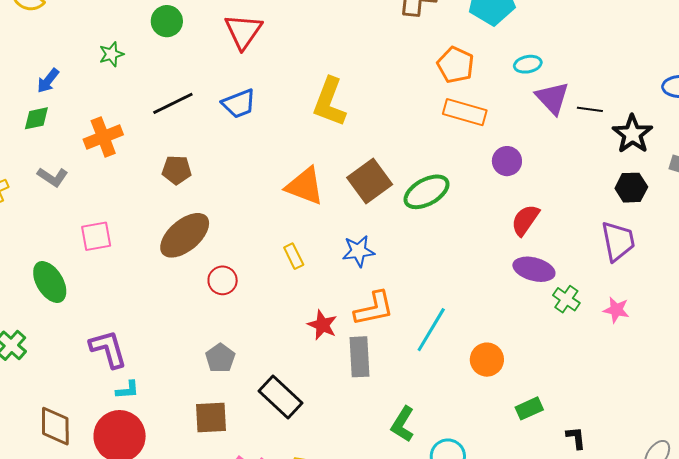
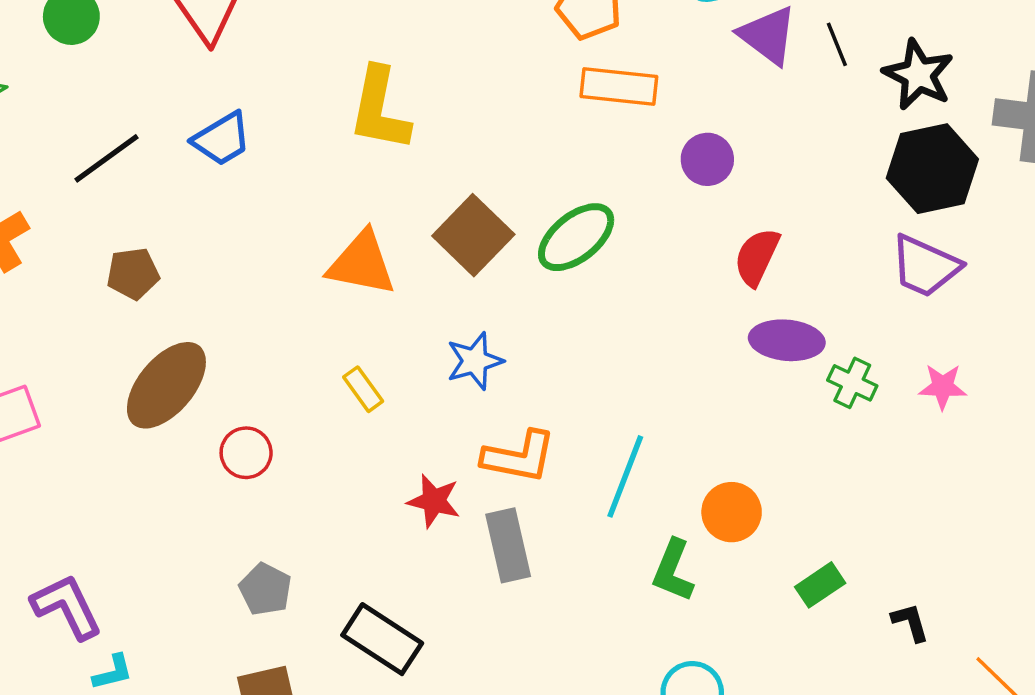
black line: (590, 109) -> (837, 44), turned 70
black hexagon: (631, 188) -> (932, 169), size x1.6
purple trapezoid: (618, 241) -> (925, 266), turned 135
orange L-shape: (374, 309) -> (519, 457), turned 33
green L-shape: (403, 424) -> (673, 570), moved

